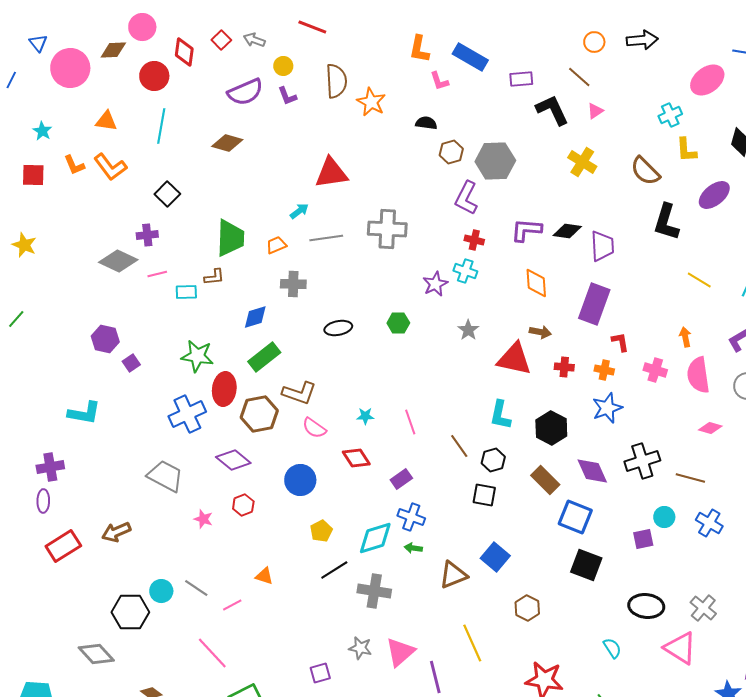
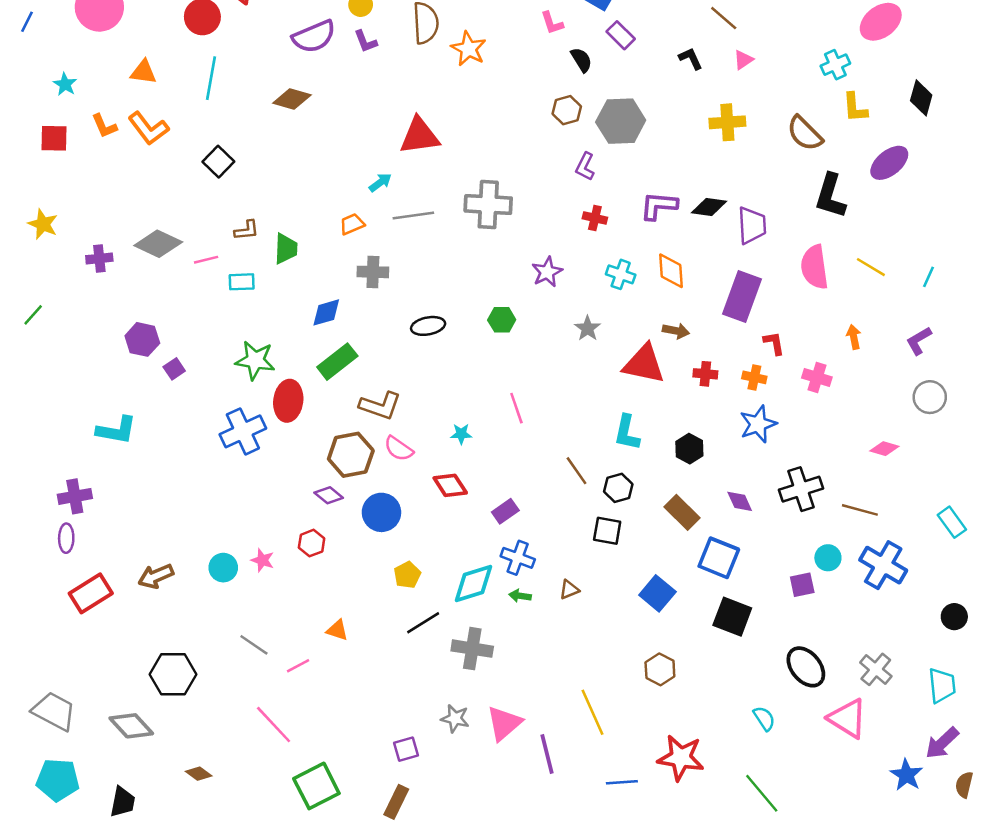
purple rectangle: (521, 79) -> (621, 35), moved, turned 50
black L-shape: (552, 110) -> (691, 59), size x0.6
black semicircle: (426, 123) -> (581, 60), moved, turned 50
yellow cross: (582, 162) -> (727, 122), turned -36
purple L-shape: (466, 198) -> (585, 166), size x0.7
purple cross: (147, 235) -> (99, 258), moved
green trapezoid: (230, 238) -> (286, 249), moved, size x0.7
cyan cross: (465, 271) -> (621, 274), moved
brown L-shape: (214, 277) -> (247, 230), moved
pink semicircle: (698, 375) -> (814, 267), moved
brown hexagon: (259, 414) -> (351, 455), moved
pink line: (410, 422) -> (516, 408), moved
black hexagon: (551, 428) -> (689, 449), size x0.7
purple diamond: (233, 460) -> (329, 495), moved, size x0.7
purple diamond: (592, 471) -> (740, 501), size x0.7
gray trapezoid: (165, 476) -> (54, 711), moved
blue cross: (709, 523) -> (883, 565), size x1.4
blue square: (495, 557) -> (657, 593), moved
brown triangle: (453, 575) -> (569, 590), moved, size x0.6
cyan circle: (161, 591) -> (223, 568), moved
black ellipse: (646, 606) -> (806, 667), turned 44

